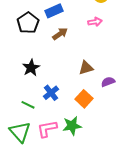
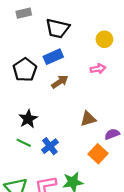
orange square: (84, 99) -> (98, 154), moved
green line: (28, 105) -> (24, 143), moved

